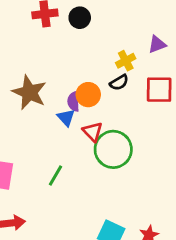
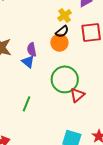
orange circle: (88, 95) -> (59, 43), moved
red triangle: (93, 132) -> (77, 95), moved, turned 42

